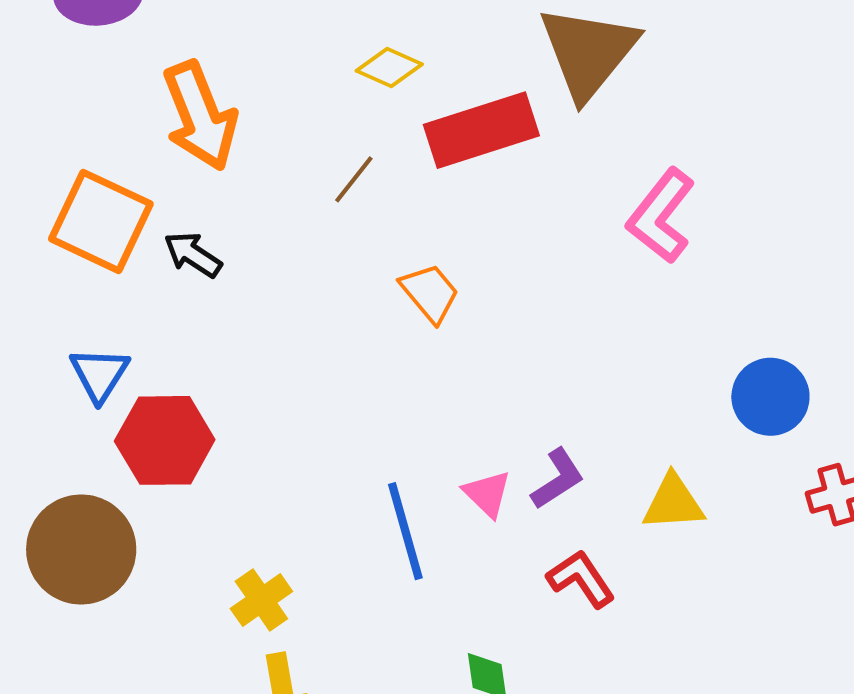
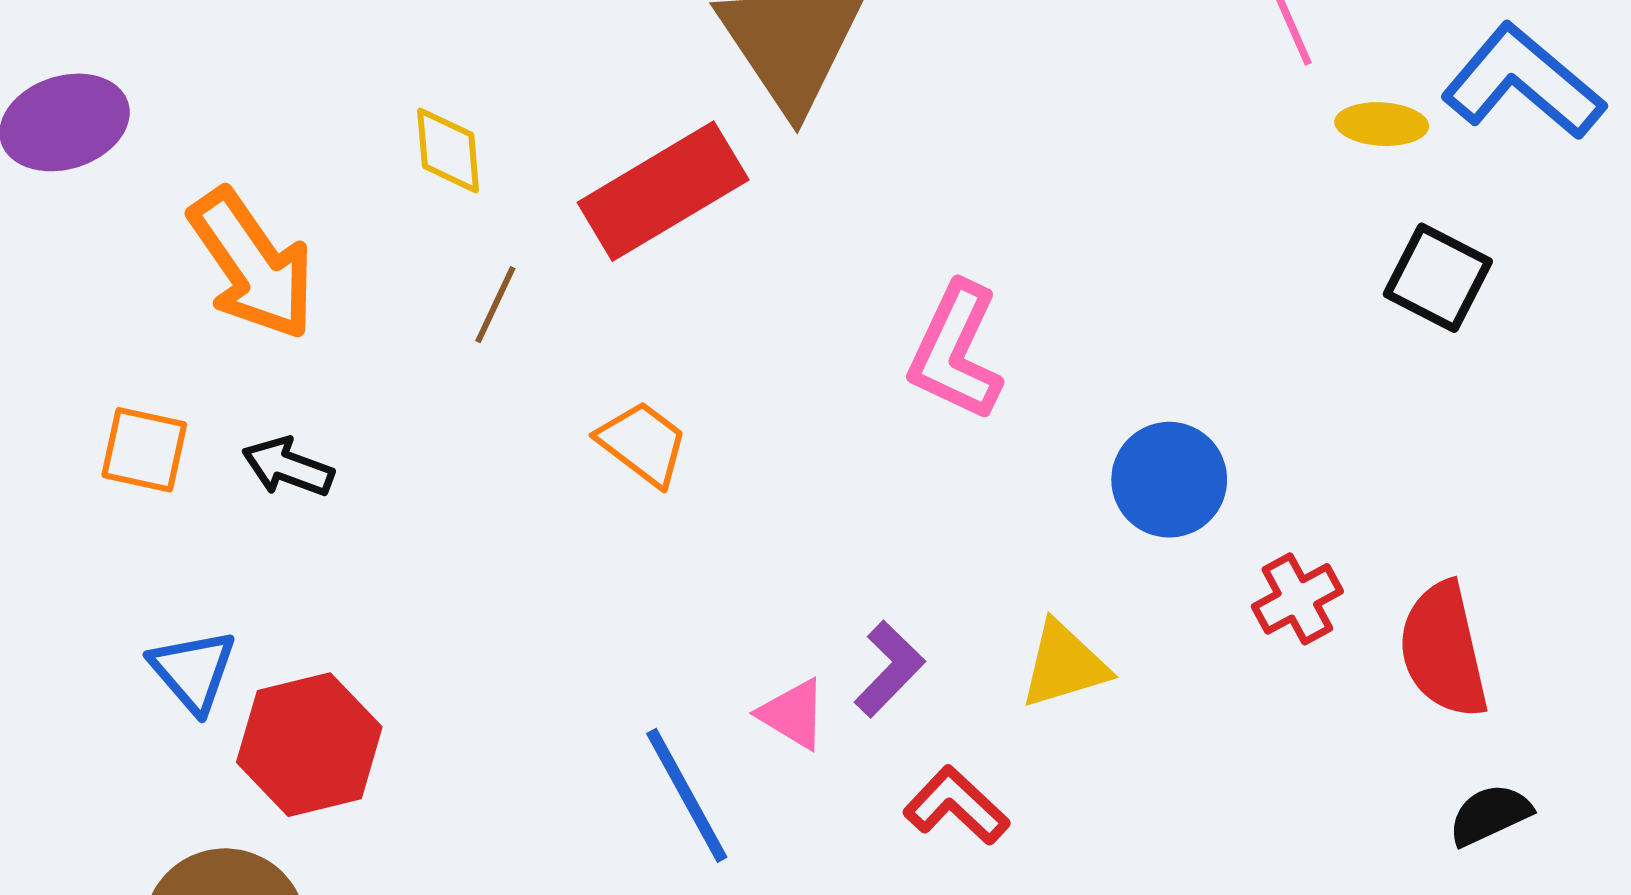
yellow diamond: (389, 68) -> (448, 150), moved, turned 74
pink L-shape: (661, 216) -> (956, 351), moved
orange square: (101, 221) -> (144, 450), size x0.6

